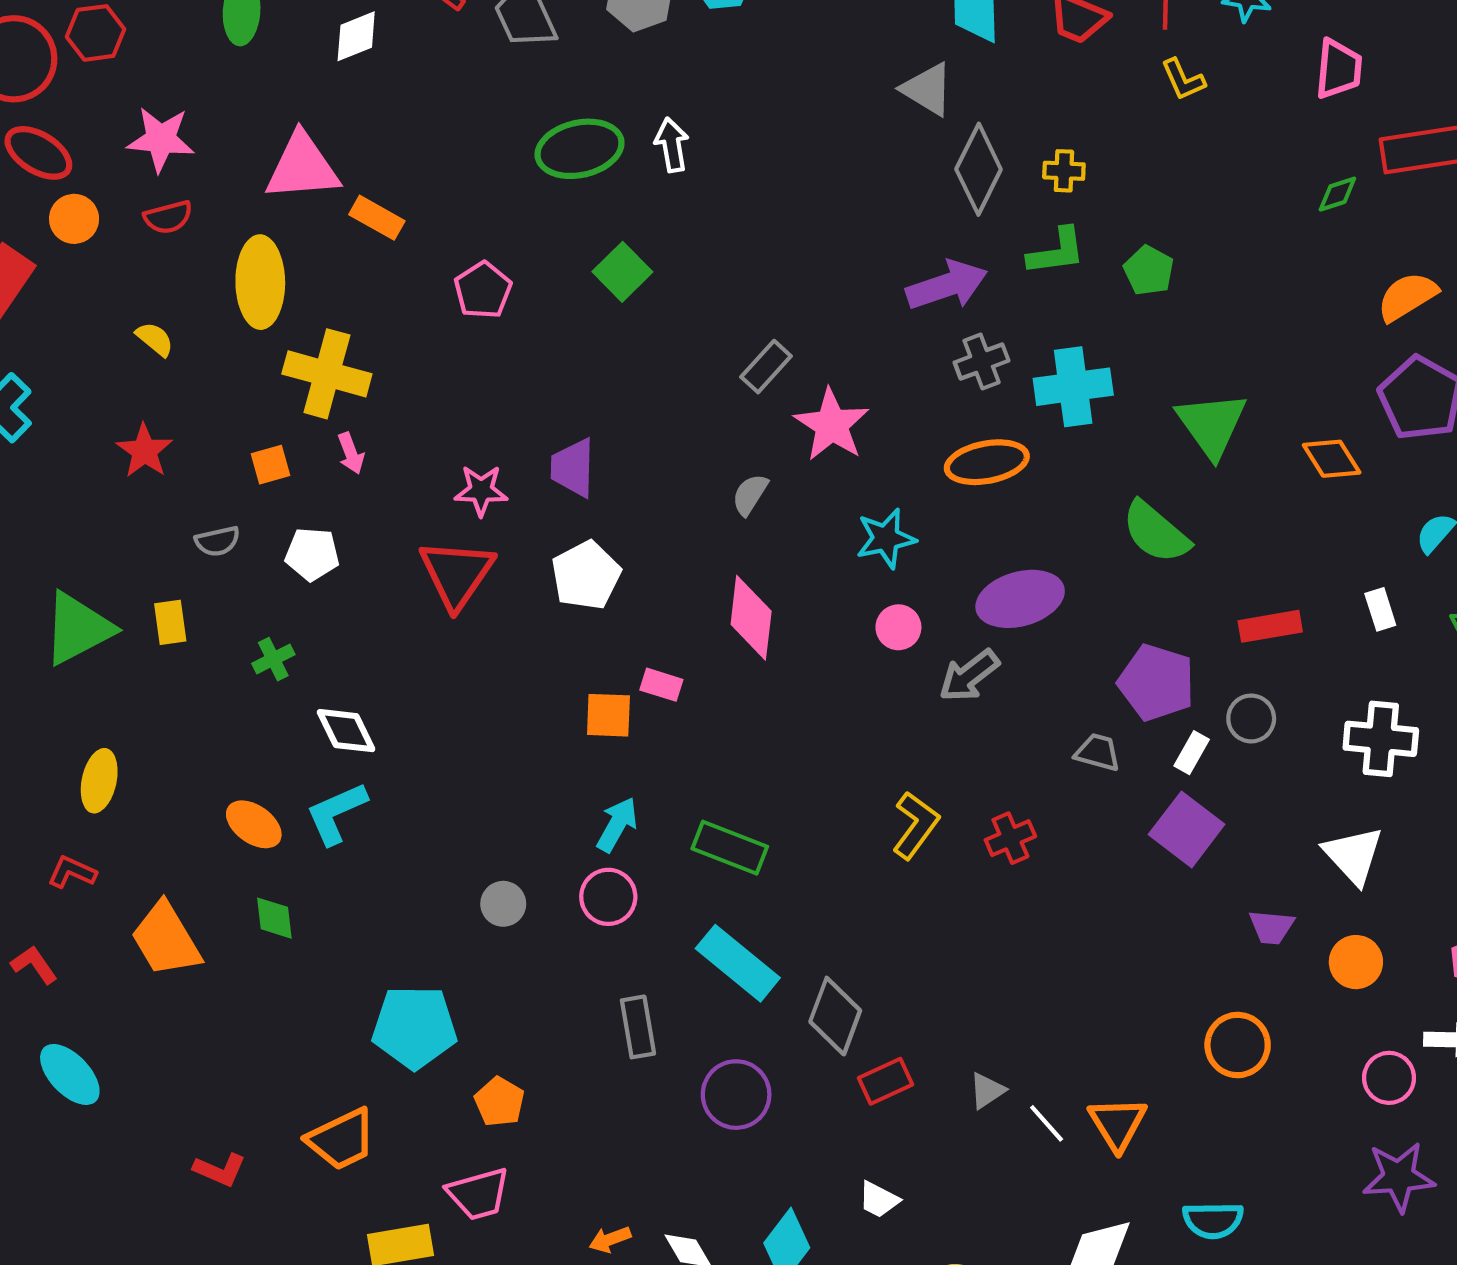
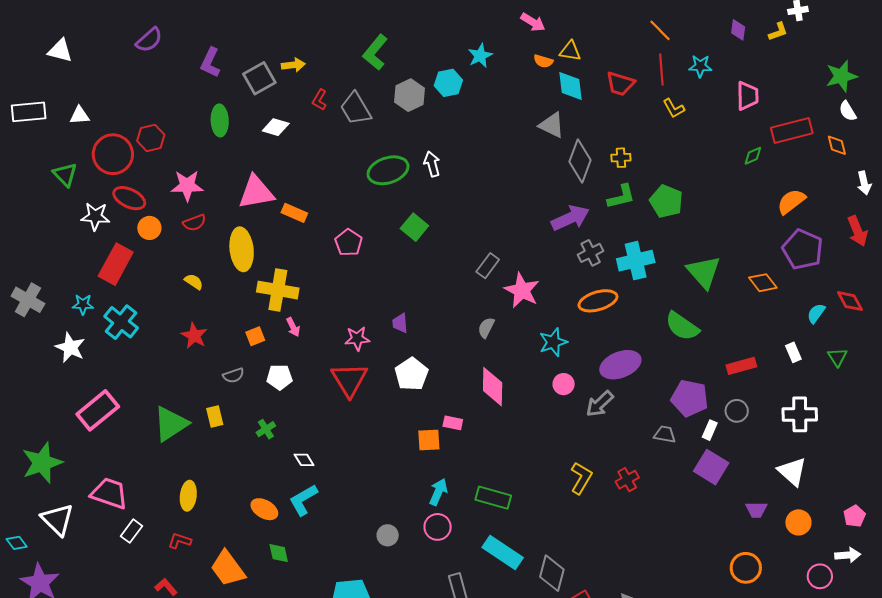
white diamond: (356, 36) -> (276, 127), turned 44
green pentagon: (1149, 271) -> (666, 201), size x1.4
purple trapezoid: (573, 468) -> (400, 323), size x0.7
white diamond: (346, 731) -> (304, 460), size x0.7

